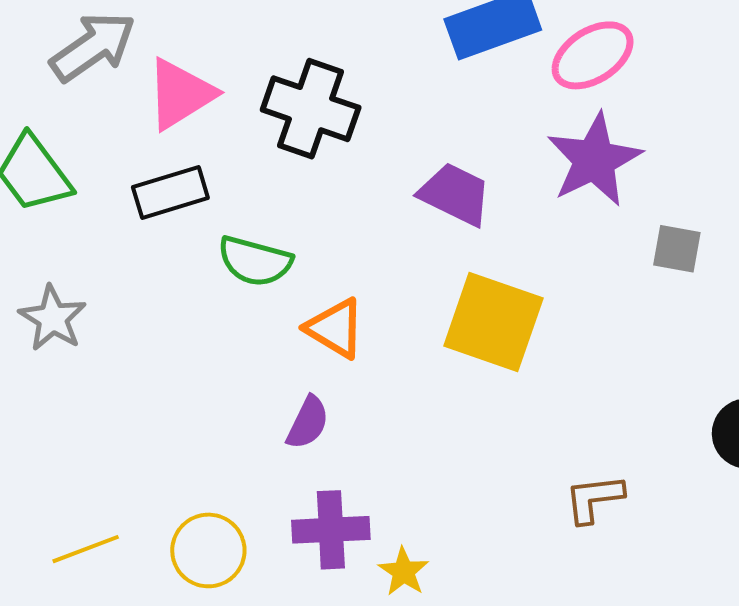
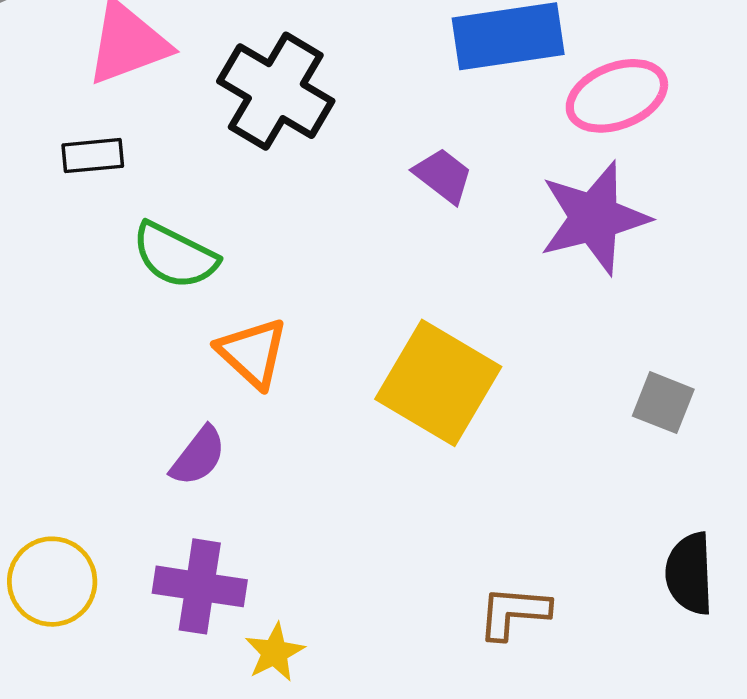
black rectangle: (170, 193) -> (93, 156), size x0.7
purple trapezoid: (455, 194) -> (443, 176), moved, size x0.7
gray square: (677, 249) -> (663, 403), moved

